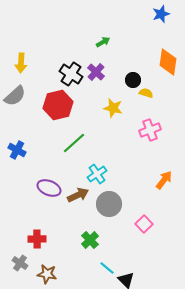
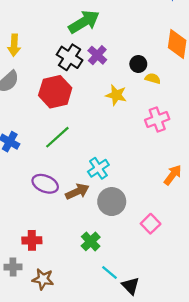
green arrow: (103, 42) -> (84, 22), moved, size x2.0
green line: (74, 143) -> (57, 137), moved
gray cross: (20, 263) -> (13, 267), turned -35

